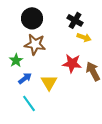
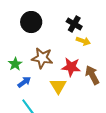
brown star: (35, 44) -> (42, 58), moved
yellow triangle: (49, 82) -> (58, 86), moved

